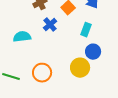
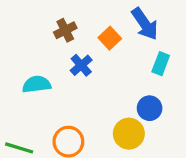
cyan rectangle: (86, 30) -> (161, 64), moved

